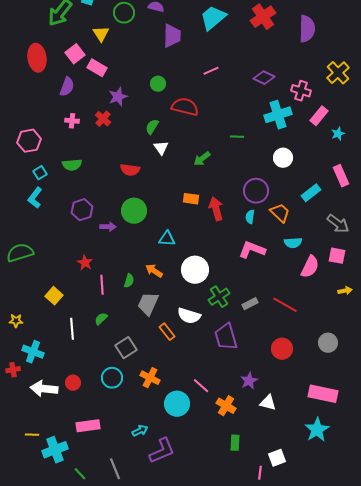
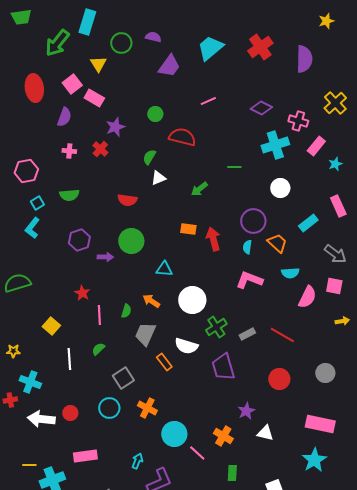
purple trapezoid: (172, 36) -> (169, 66), turned 35
white triangle: (161, 148) -> (158, 178), turned 42
pink line: (201, 386) -> (197, 453), moved
cyan arrow: (140, 431) -> (137, 461), turned -42

